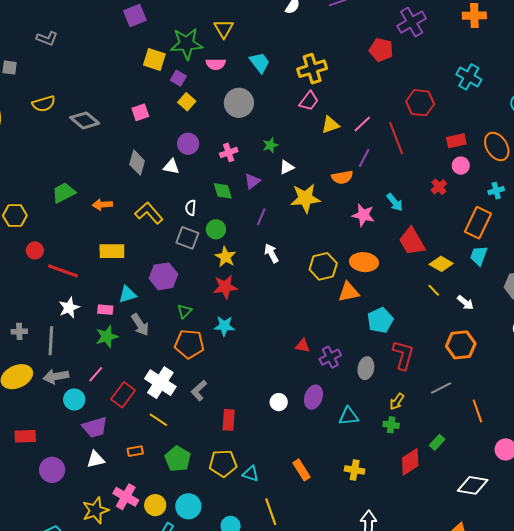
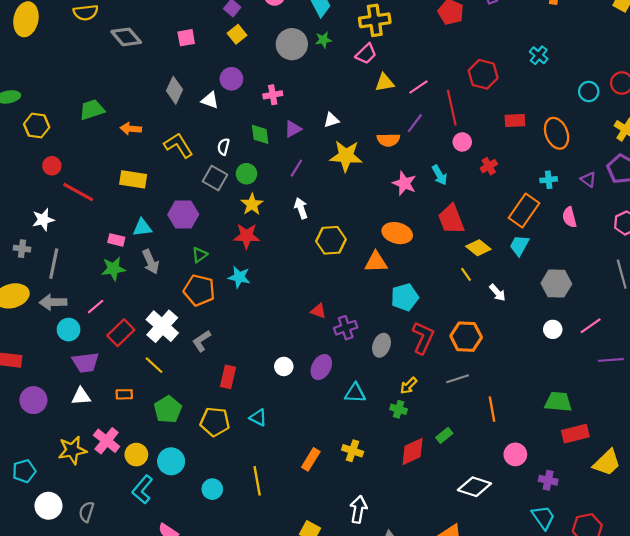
cyan cross: (469, 77) -> (539, 55), size x0.7
green star: (270, 145) -> (323, 40), moved
pink circle: (461, 166) -> (462, 142), moved
yellow hexagon: (323, 266) -> (331, 240), moved
white star: (69, 308) -> (43, 220), moved
orange hexagon: (461, 345) -> (466, 337), moved
orange rectangle: (301, 470) -> (311, 459), moved, turned 55
cyan triangle: (251, 474) -> (258, 418), moved

